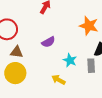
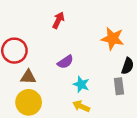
cyan star: (70, 60) -> (81, 84), moved

